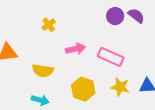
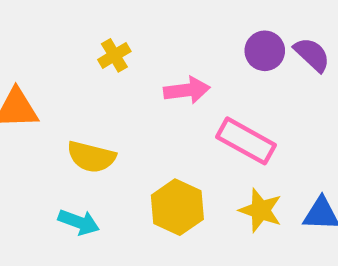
pink arrow: (76, 49) -> (187, 90), moved

